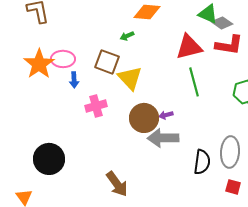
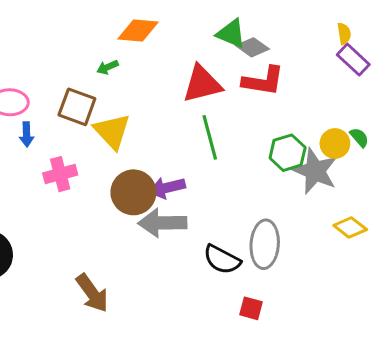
purple arrow: (166, 115) -> (167, 188), size x1.6
black semicircle: (202, 162) -> (222, 260), turned 110
red square: (233, 187) -> (251, 308), moved

